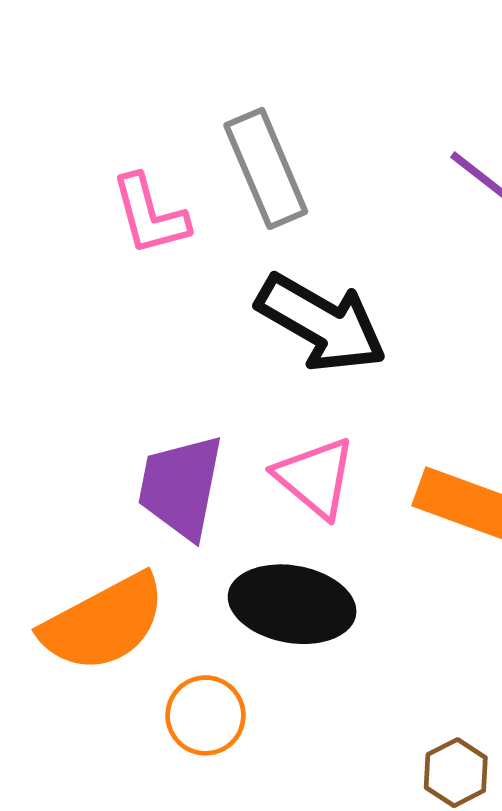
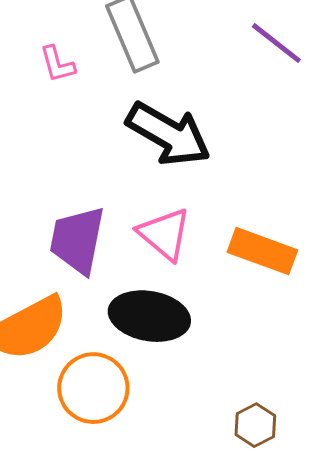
pink L-shape: (150, 215) -> (57, 64), size x0.7
orange circle: (206, 715) -> (93, 388), size x1.4

